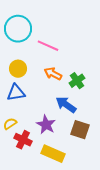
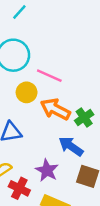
yellow circle: (18, 69) -> (27, 92), moved
orange arrow: (53, 74) -> (55, 109), size x1.4

